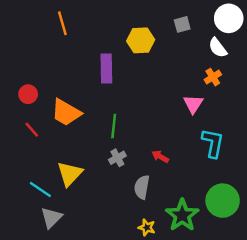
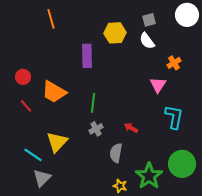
white semicircle: (218, 48) -> (147, 41), moved

